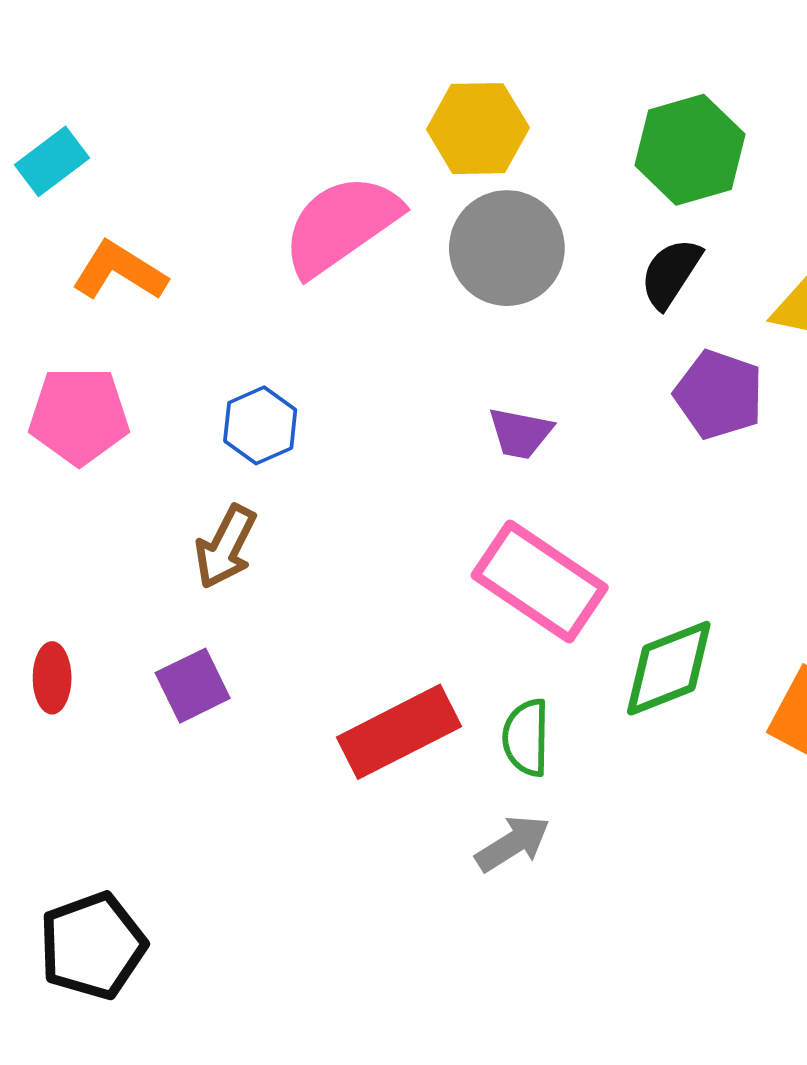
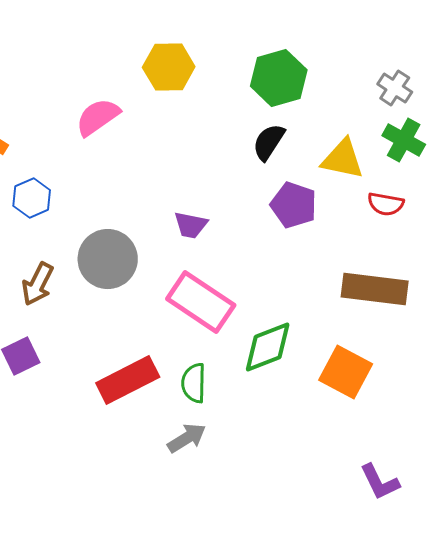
pink semicircle: (341, 225) -> (98, 117), size x0.7
gray circle: (507, 248) -> (108, 259), moved
blue hexagon: (260, 425) -> (32, 198), moved

